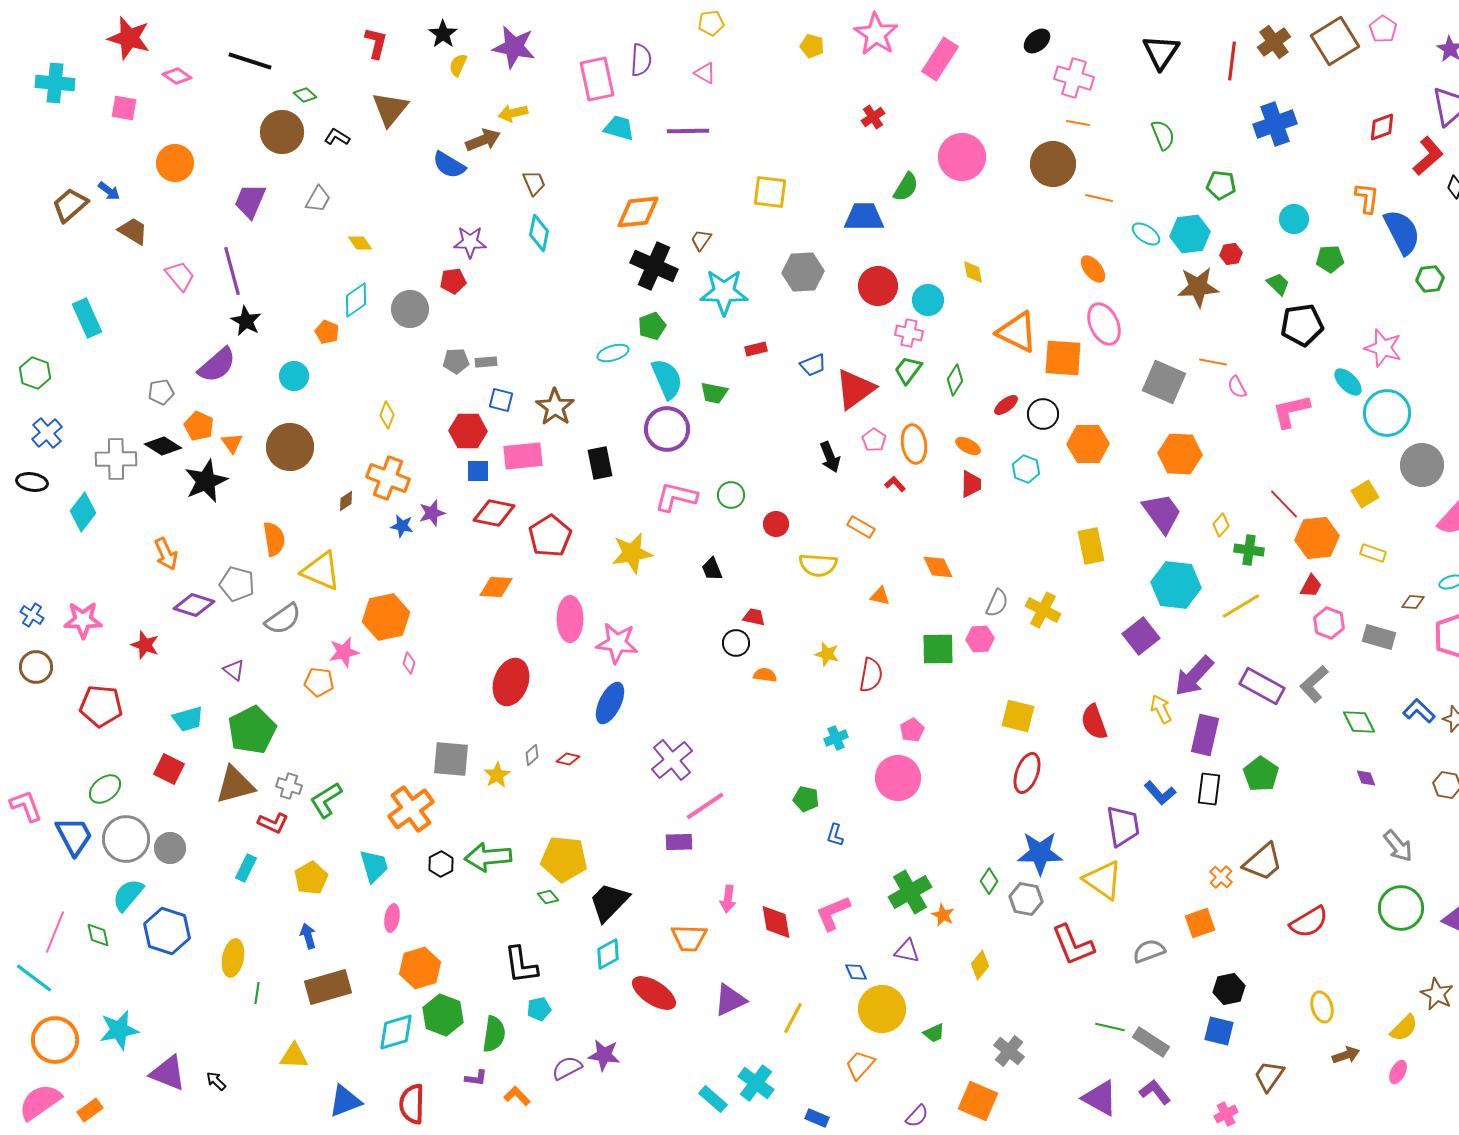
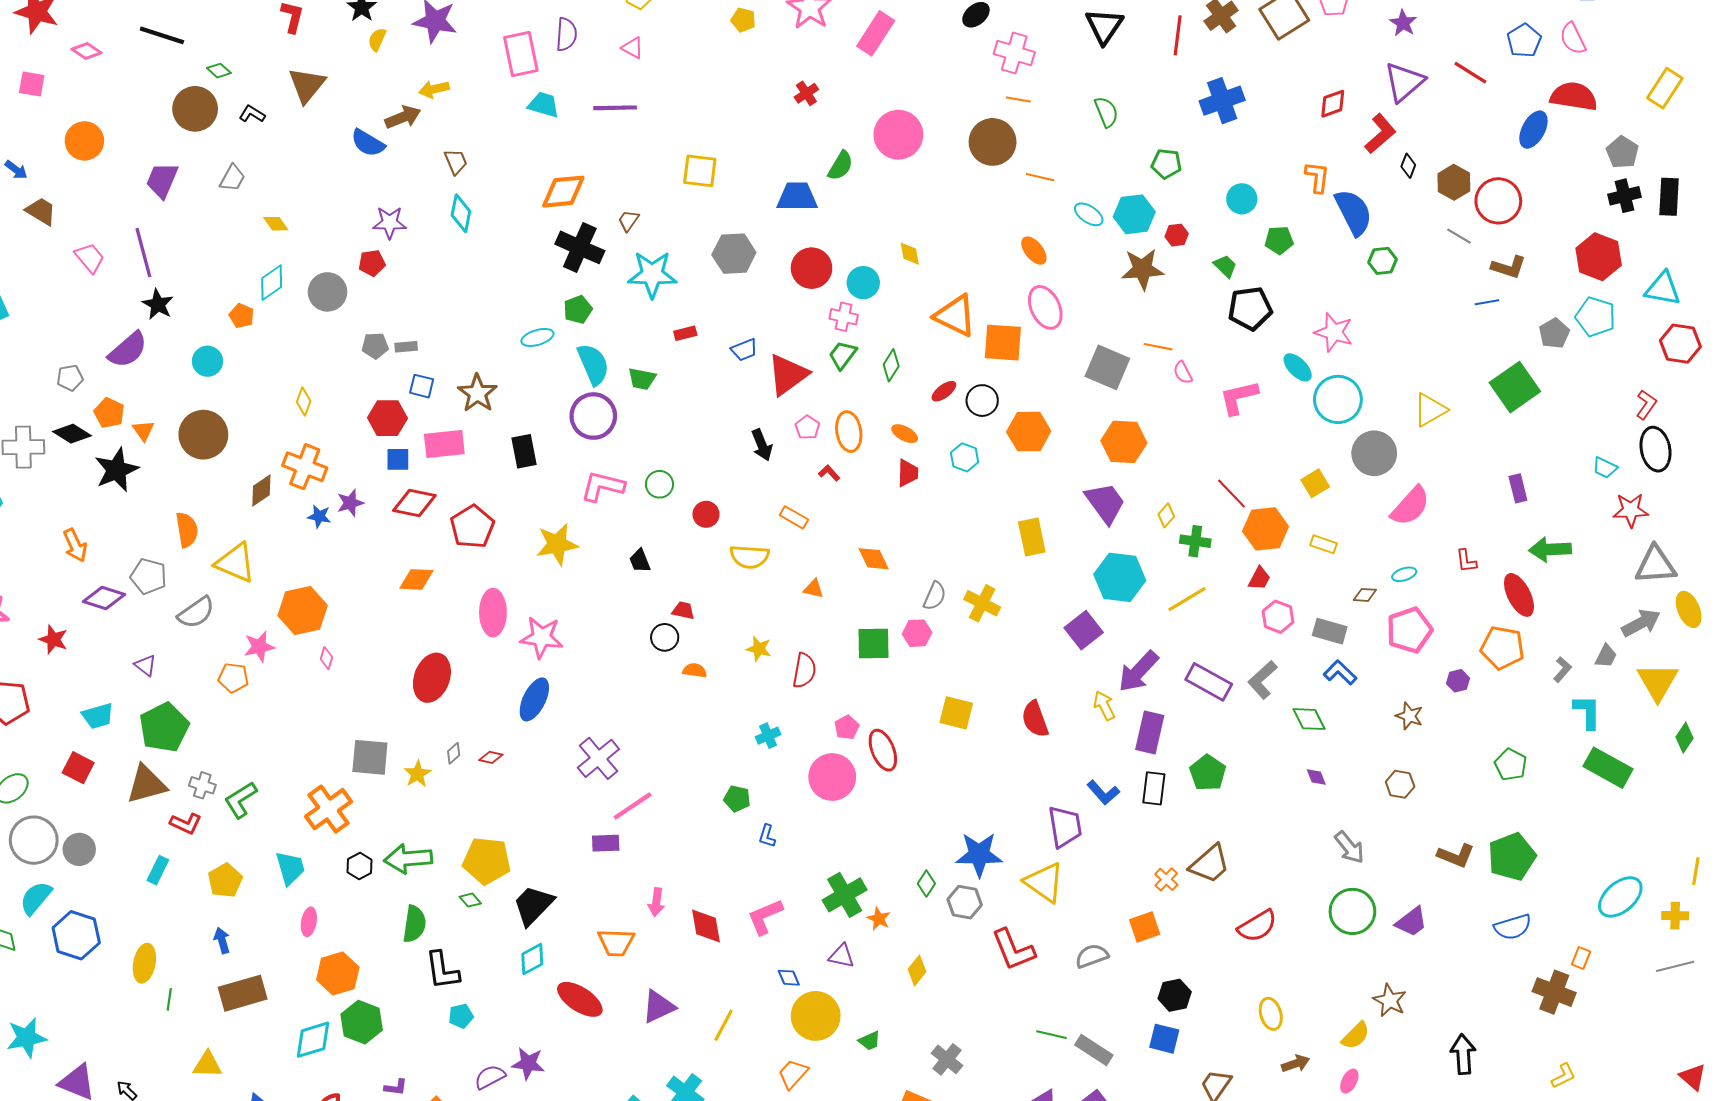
brown diamond: (346, 501) -> (261, 491), size x1.5
blue L-shape: (1419, 711) -> (1340, 673), moved
red ellipse: (1027, 773) -> (883, 750), moved, turned -42
green semicircle: (494, 1034) -> (414, 924), moved

